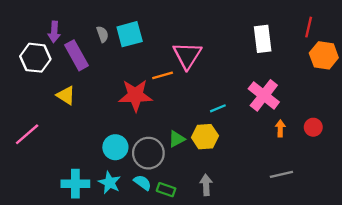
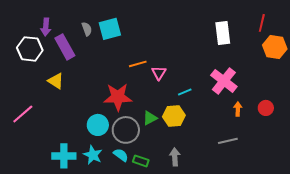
pink triangle: (187, 55) -> (159, 73), moved, size x0.6
red star: (135, 95) -> (118, 97), moved
gray line: (281, 174) -> (228, 141), moved

